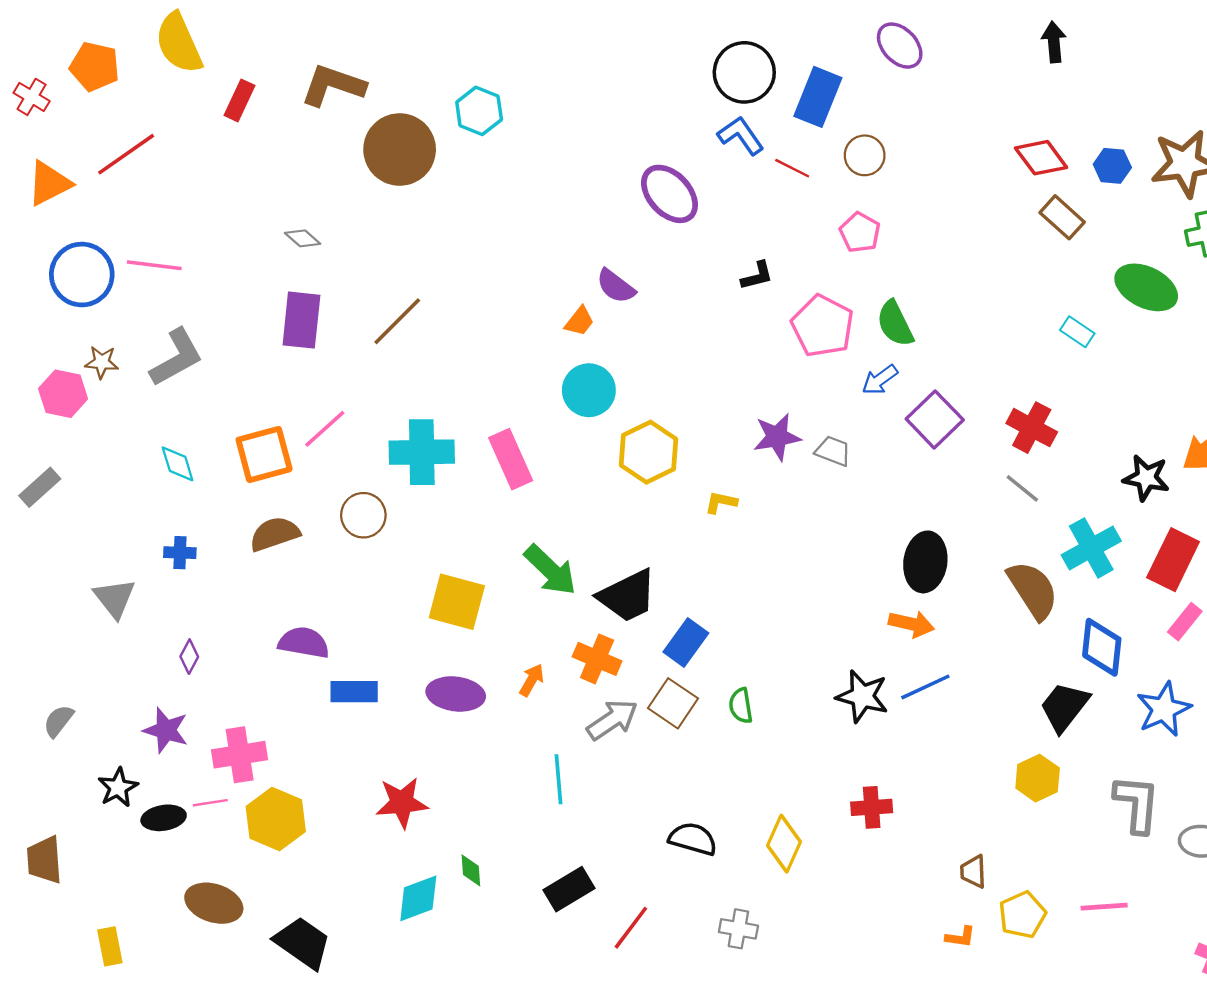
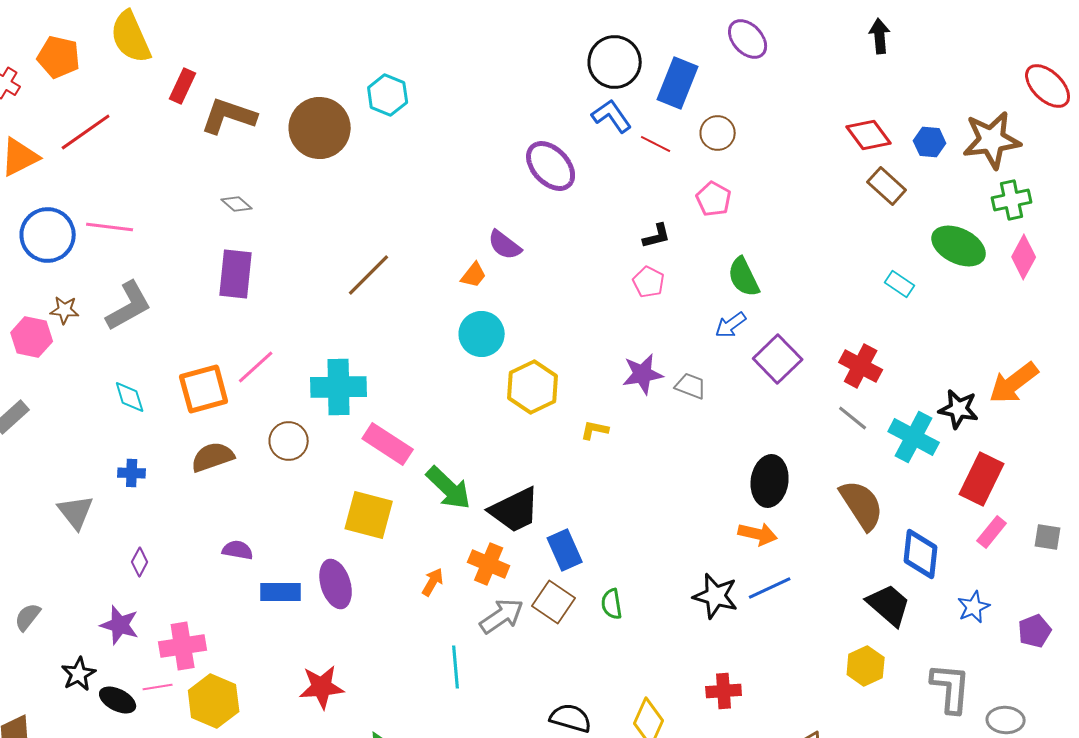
brown L-shape: (333, 85) -> (229, 116), moved
black L-shape: (757, 276) -> (657, 236), moved
brown line: (397, 321) -> (369, 275), moved
pink pentagon: (823, 326) -> (649, 282), moved, size x0.6
pink rectangle: (511, 459) -> (388, 444), moved, turned -33
cyan cross: (1091, 548) -> (914, 437), moved, turned -33
purple semicircle: (304, 643) -> (238, 550), size x0.7
blue rectangle: (686, 643) -> (565, 550), turned -60
purple ellipse: (456, 694) -> (336, 584), moved, turned 66
black trapezoid: (1064, 707) -> (889, 605), turned 93
blue star: (1164, 709) -> (974, 607), size x0.7
black ellipse: (164, 818) -> (118, 700), turned 36

